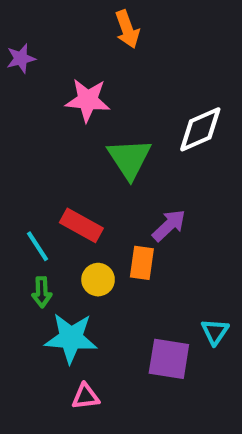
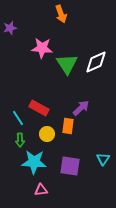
green triangle: (129, 159) -> (67, 64), moved
purple square: (169, 359) -> (70, 166), moved

